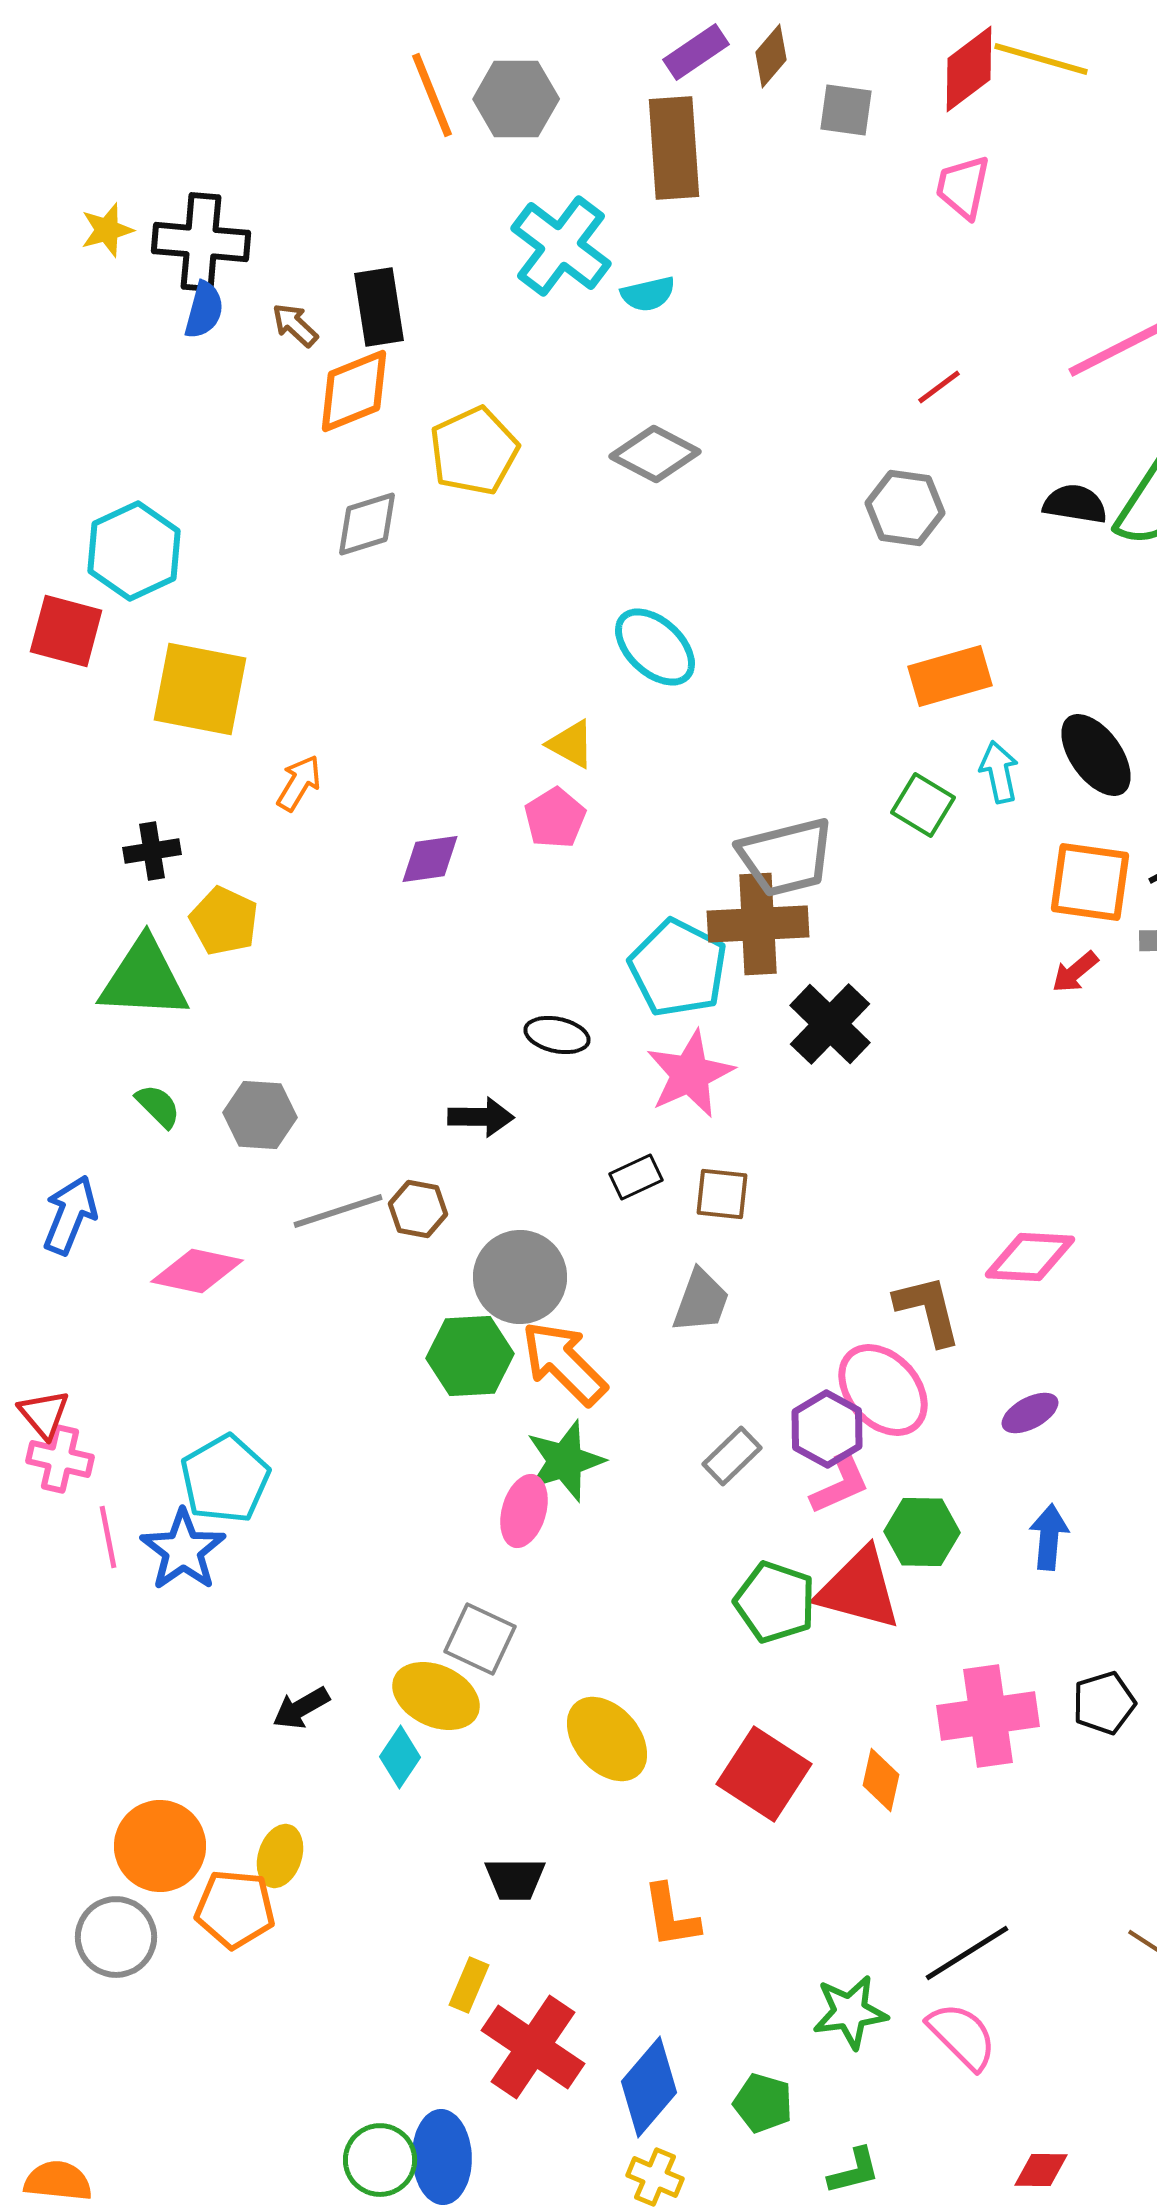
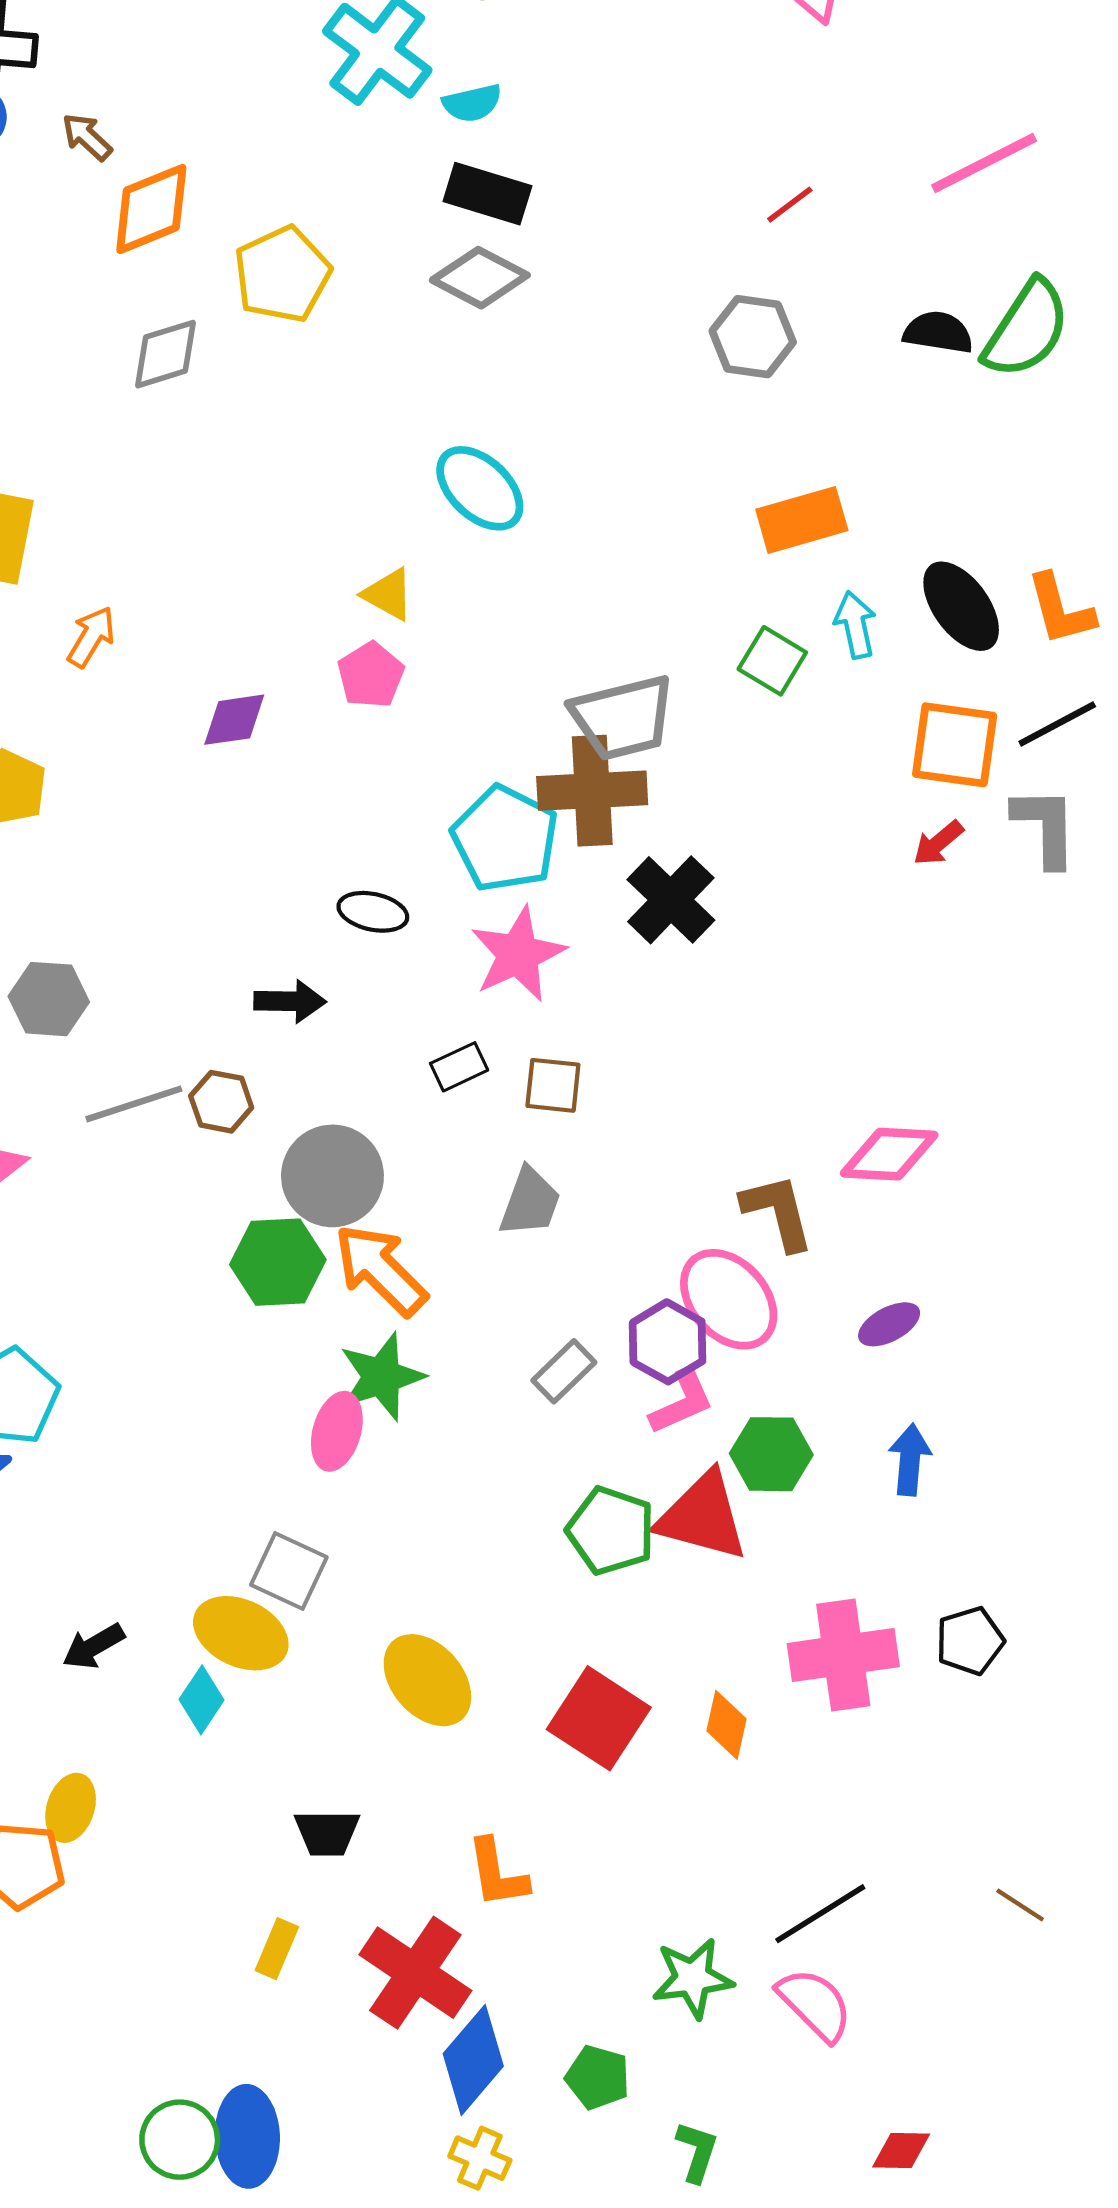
black rectangle: (379, 307) -> (487, 194), moved, turned -64
red cross: (533, 2047) -> (415, 1973), moved
green L-shape: (854, 2171) -> (697, 2152), turned -58

